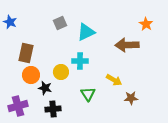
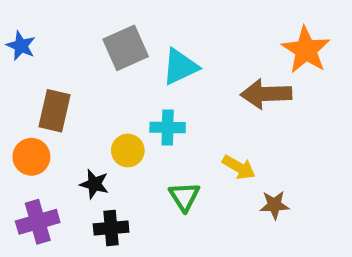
gray square: (60, 23) -> (126, 48), size x1.5
orange star: (146, 24) -> (306, 50), size x1.6
orange circle: (31, 75) -> (31, 157), moved

